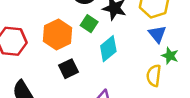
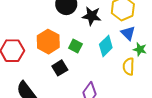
green square: (89, 24) -> (75, 46), moved
cyan diamond: (108, 49) -> (106, 46), moved

